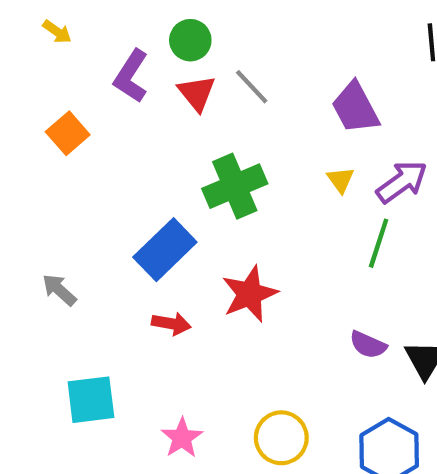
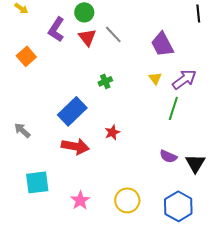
green cross: (235, 186) -> (105, 81), size x0.5
red star: (250, 294) -> (112, 132), size x0.6
red arrow: (171, 324) -> (75, 146), size x1.5

